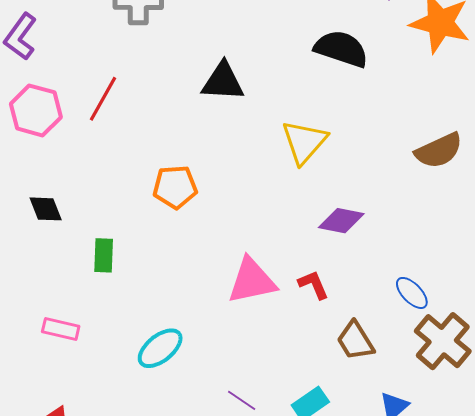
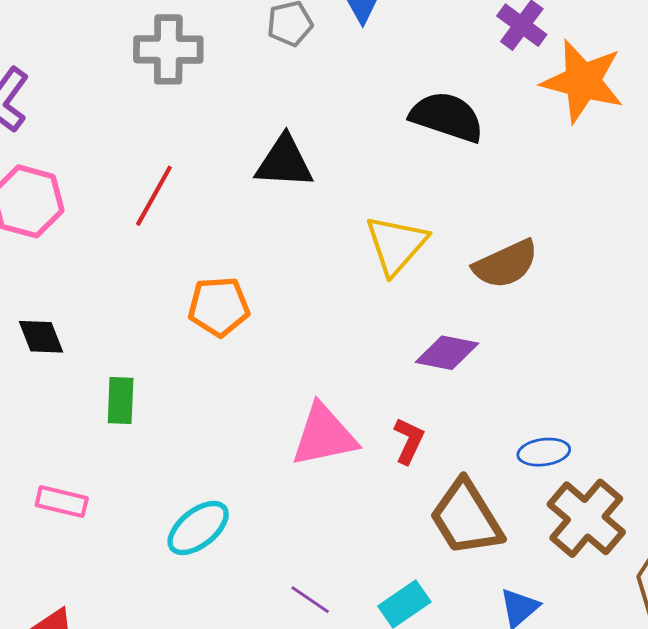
red line: (103, 99) -> (154, 196), moved
brown semicircle: (439, 151) -> (506, 264), moved
red L-shape: (314, 285) -> (409, 441), turned 48
blue ellipse: (412, 293) -> (544, 452), turned -54
brown trapezoid: (355, 341) -> (466, 518), size x1.4

